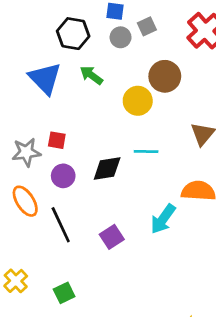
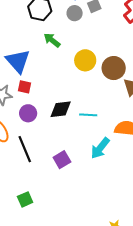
brown circle: (165, 76) -> (114, 68), moved
blue triangle: (45, 78) -> (18, 61), moved
cyan line: (146, 152) -> (88, 115), moved

